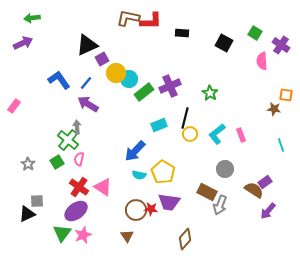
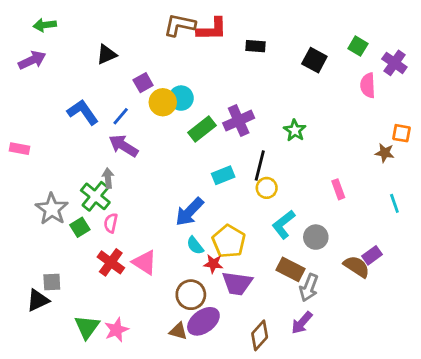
black triangle: (87, 45) -> (107, 55), moved, size x0.7
cyan circle: (129, 79) -> (181, 98), moved
pink rectangle: (14, 106) -> (20, 149), turned 64
cyan L-shape: (217, 134) -> (284, 224), moved
gray star: (28, 164) -> (52, 209), moved, size x1.6
cyan semicircle: (139, 175) -> (195, 246), turned 40
red star: (151, 209) -> (213, 264), moved
purple ellipse: (76, 211) -> (203, 321), moved
purple arrow: (268, 211) -> (302, 323), moved
brown triangle: (127, 236) -> (178, 331), turned -40

